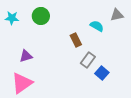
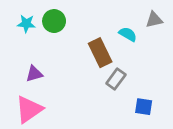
cyan star: (12, 18) -> (26, 24), moved
brown rectangle: (76, 40) -> (100, 53), size x1.5
blue square: (102, 73) -> (144, 107), moved, turned -32

